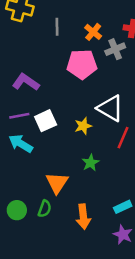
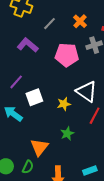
gray line: (57, 27) -> (50, 24), turned 40
orange cross: (93, 32) -> (80, 21), moved
purple L-shape: (26, 82) -> (28, 45), moved
purple line: (19, 116) -> (16, 82), moved, turned -42

